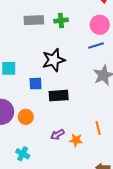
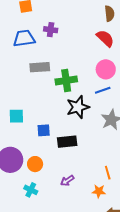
green cross: (61, 20) -> (66, 80), moved, size x1.5
black star: (54, 60) -> (78, 107), moved
orange star: (76, 140) -> (99, 191), moved
cyan cross: (23, 154) -> (31, 190), moved

